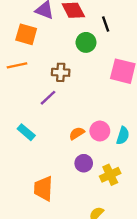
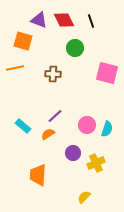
black line: (106, 24) -> (91, 21), moved
purple line: (48, 98) -> (55, 116), moved
orange semicircle: (77, 133) -> (48, 134), moved

